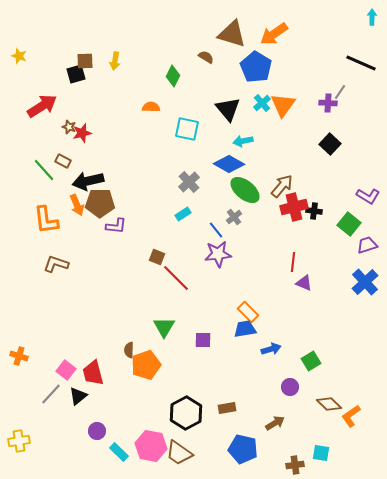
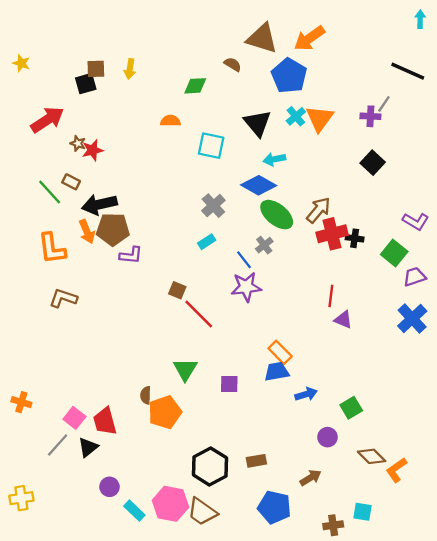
green diamond: (173, 76) -> (195, 86), turned 60

